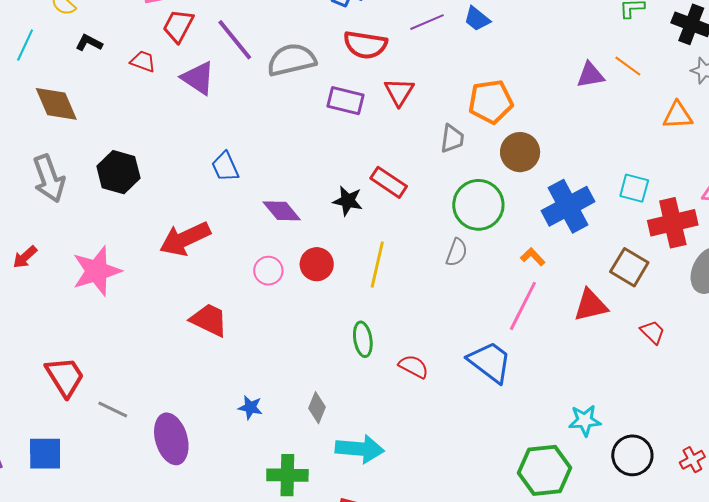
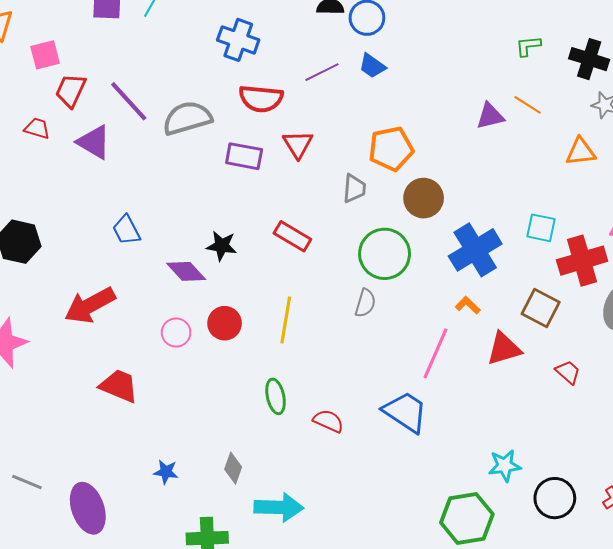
black star: (348, 201) -> (222, 246), moved
orange L-shape: (533, 257) -> (468, 305), moved

